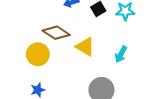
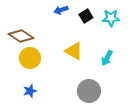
brown diamond: (56, 33) -> (21, 36), moved

